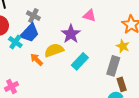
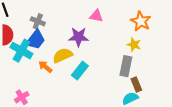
purple star: (71, 34) -> (79, 37), turned -30
cyan cross: (15, 42) -> (21, 51), size x1.5
cyan rectangle: (80, 61) -> (80, 71), moved

